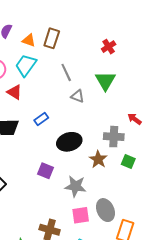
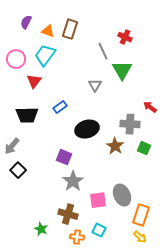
red cross: (109, 47) -> (125, 37), turned -32
gray line: (66, 72) -> (103, 51), moved
red triangle: (14, 92) -> (34, 81), turned 35
gray triangle: (78, 96) -> (95, 85), turned 40
gray star: (75, 186) -> (73, 181), moved, turned 30

